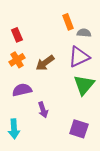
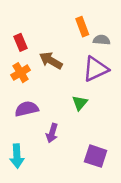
brown arrow: (45, 63) -> (51, 60), moved, turned 66
green triangle: (84, 85) -> (80, 103), moved, size x0.6
purple arrow: (43, 110) -> (52, 133), turned 35

